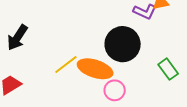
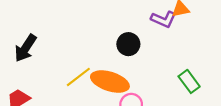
black circle: (123, 44) -> (128, 44), moved, size x0.6

